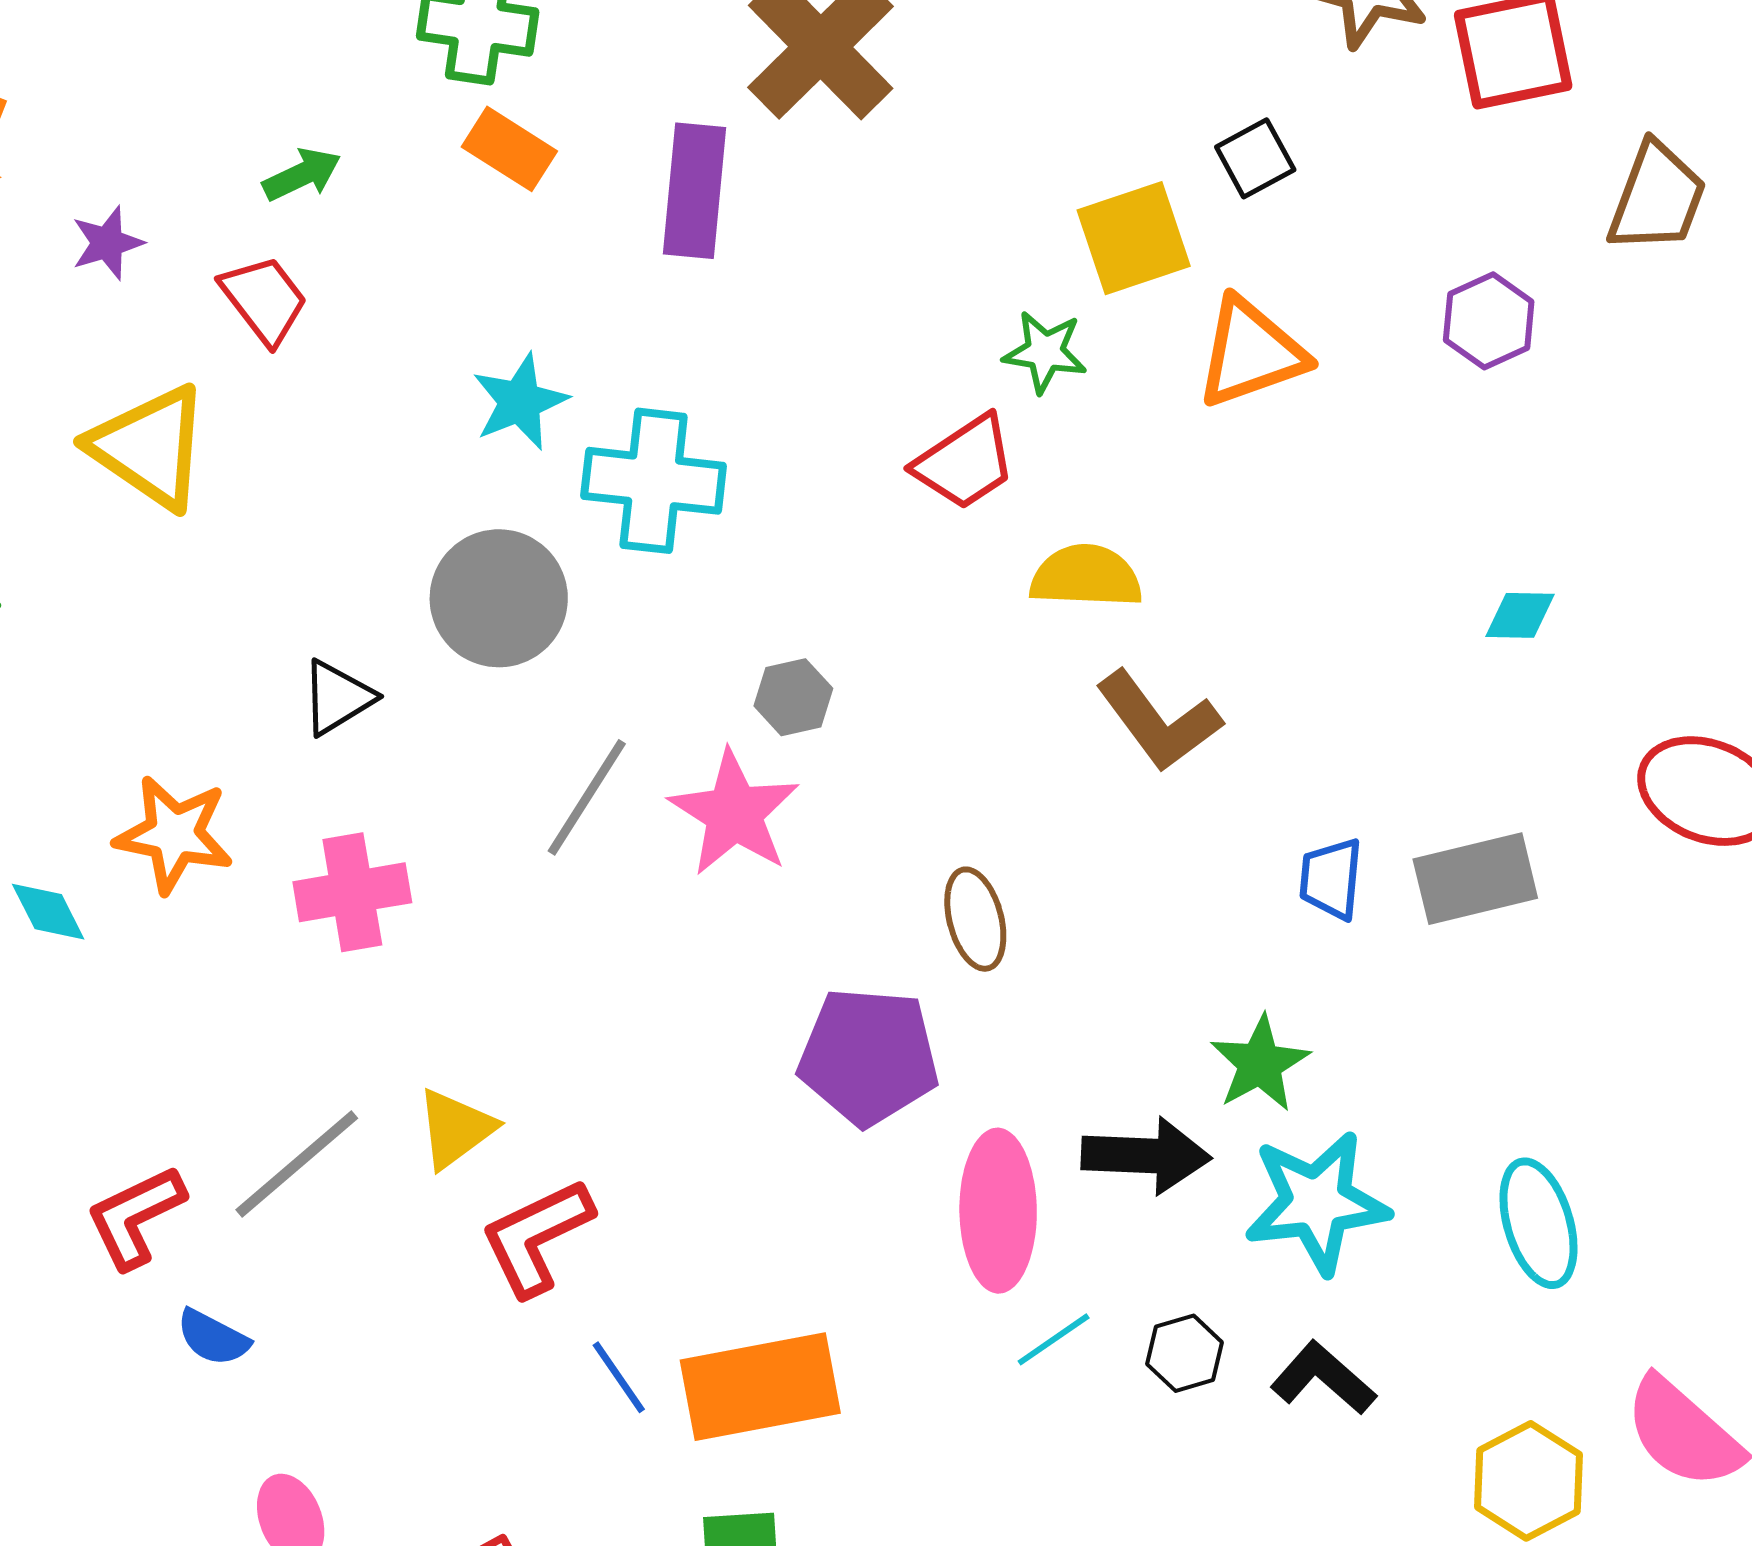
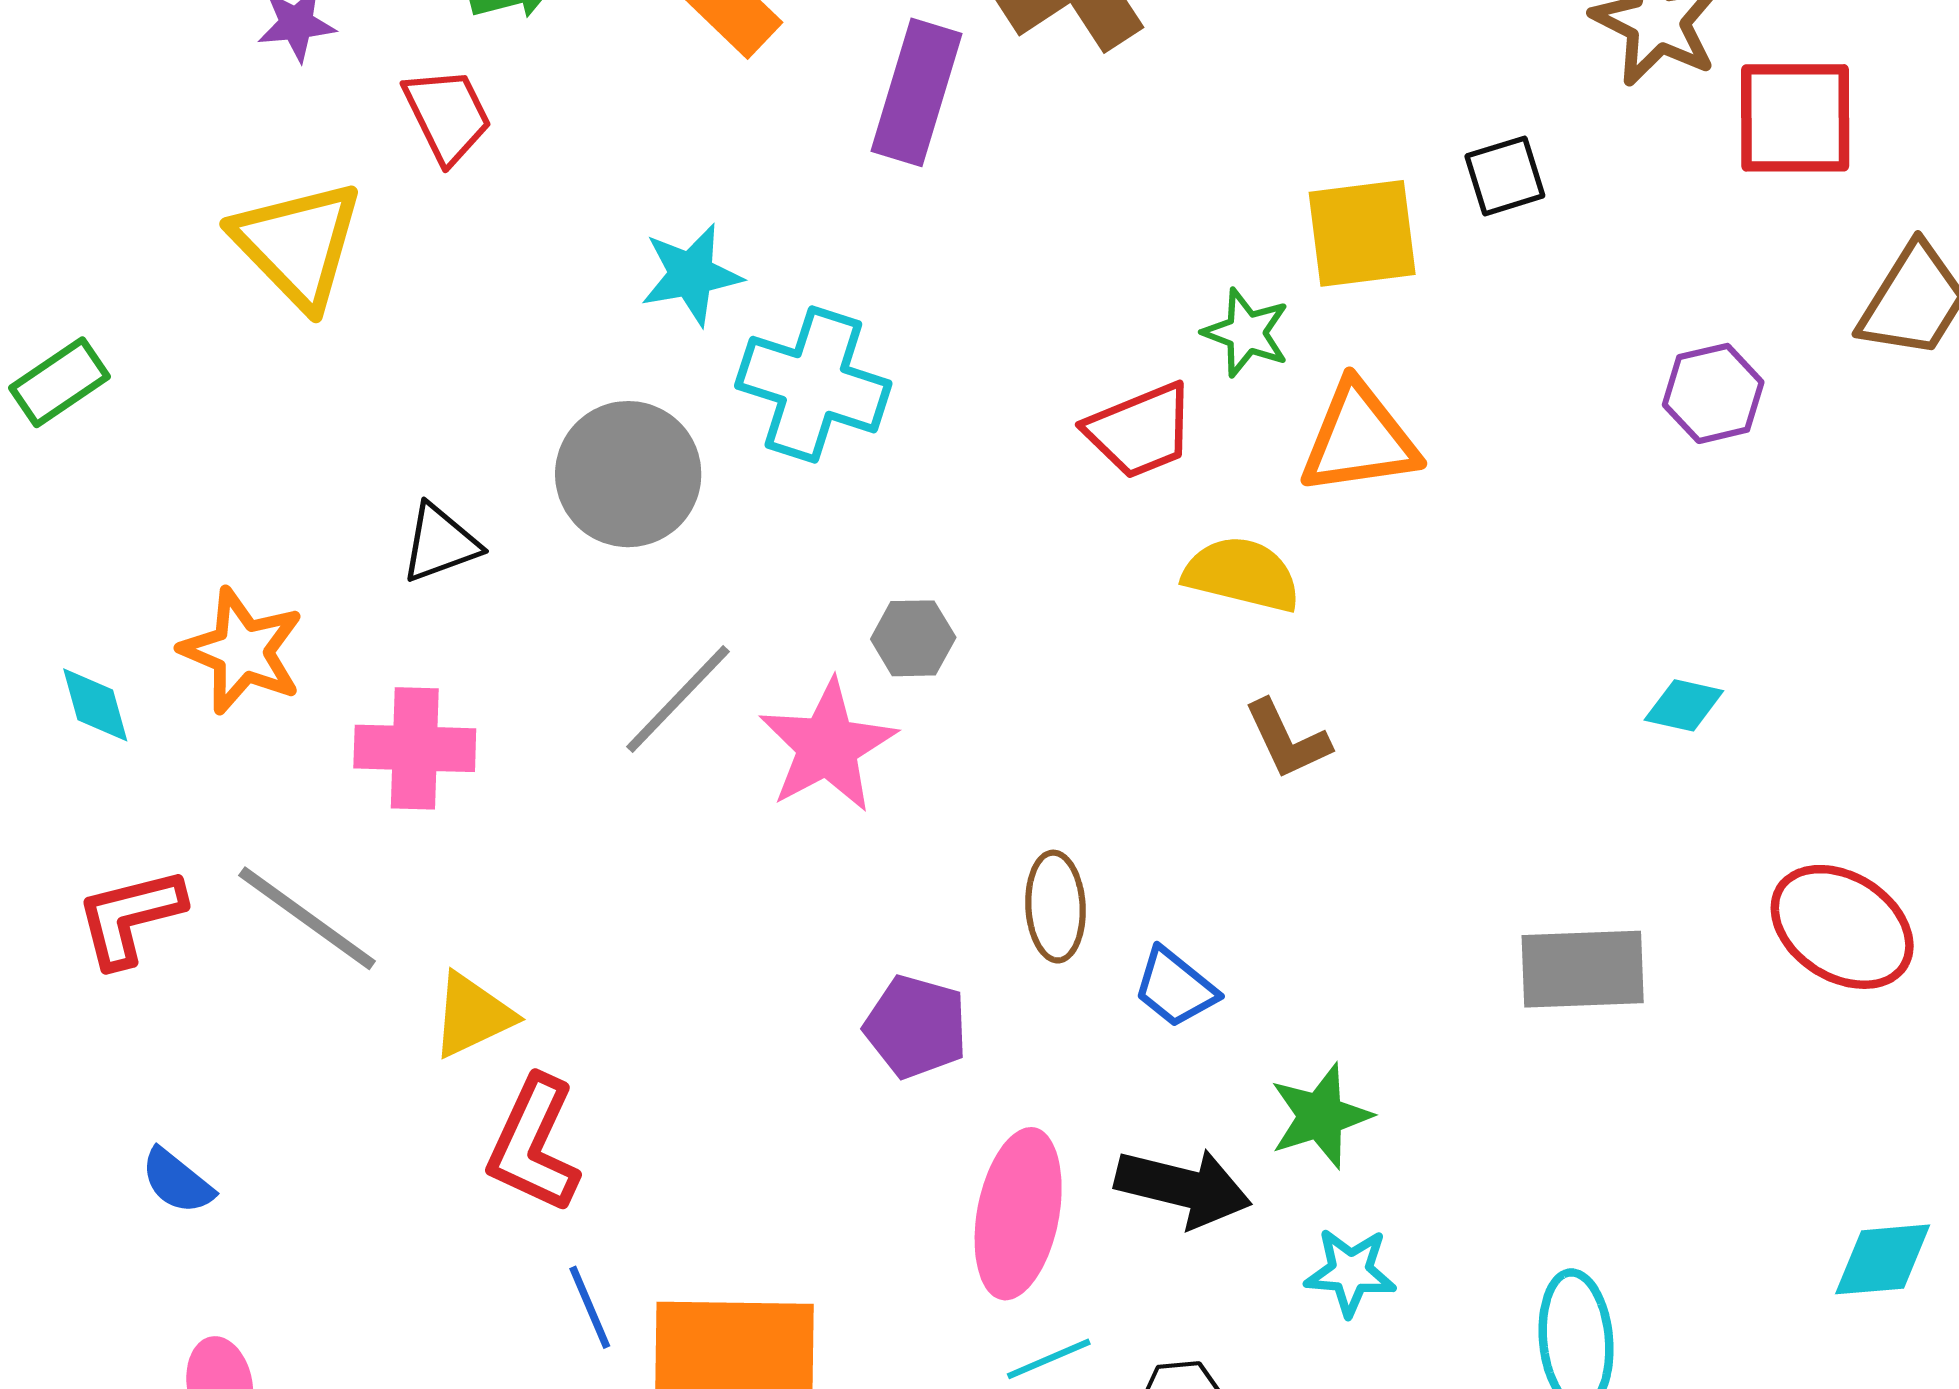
orange triangle: (1251, 353) -> (1359, 439), moved
brown L-shape: (1159, 721) -> (1287, 739), size x0.7
blue trapezoid: (1331, 879) -> (1175, 988), moved, turned -68
purple pentagon: (869, 1056) -> (916, 1027), size x0.7
gray line: (297, 1164) -> (307, 918), moved, turned 65
cyan star: (1317, 1202) -> (1350, 1272), size x0.6
red L-shape: (135, 1217) -> (130, 917), moved
red L-shape: (537, 1237) -> (534, 1144), turned -51

